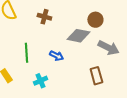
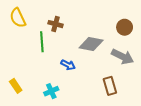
brown circle: (95, 20) -> (125, 27), moved
green line: (26, 53) -> (42, 42), moved

